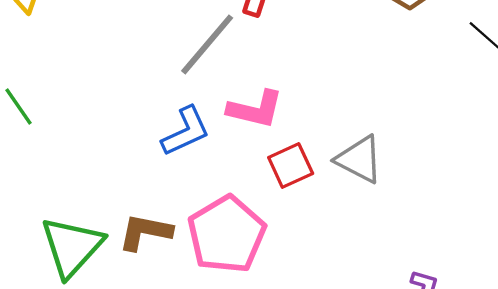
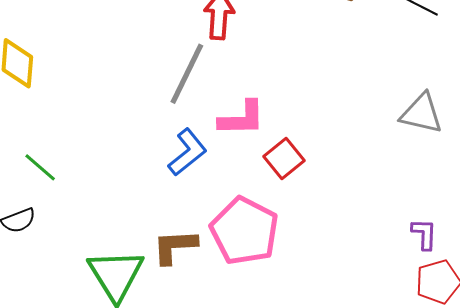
gray triangle: (359, 159) -> (421, 113), moved

